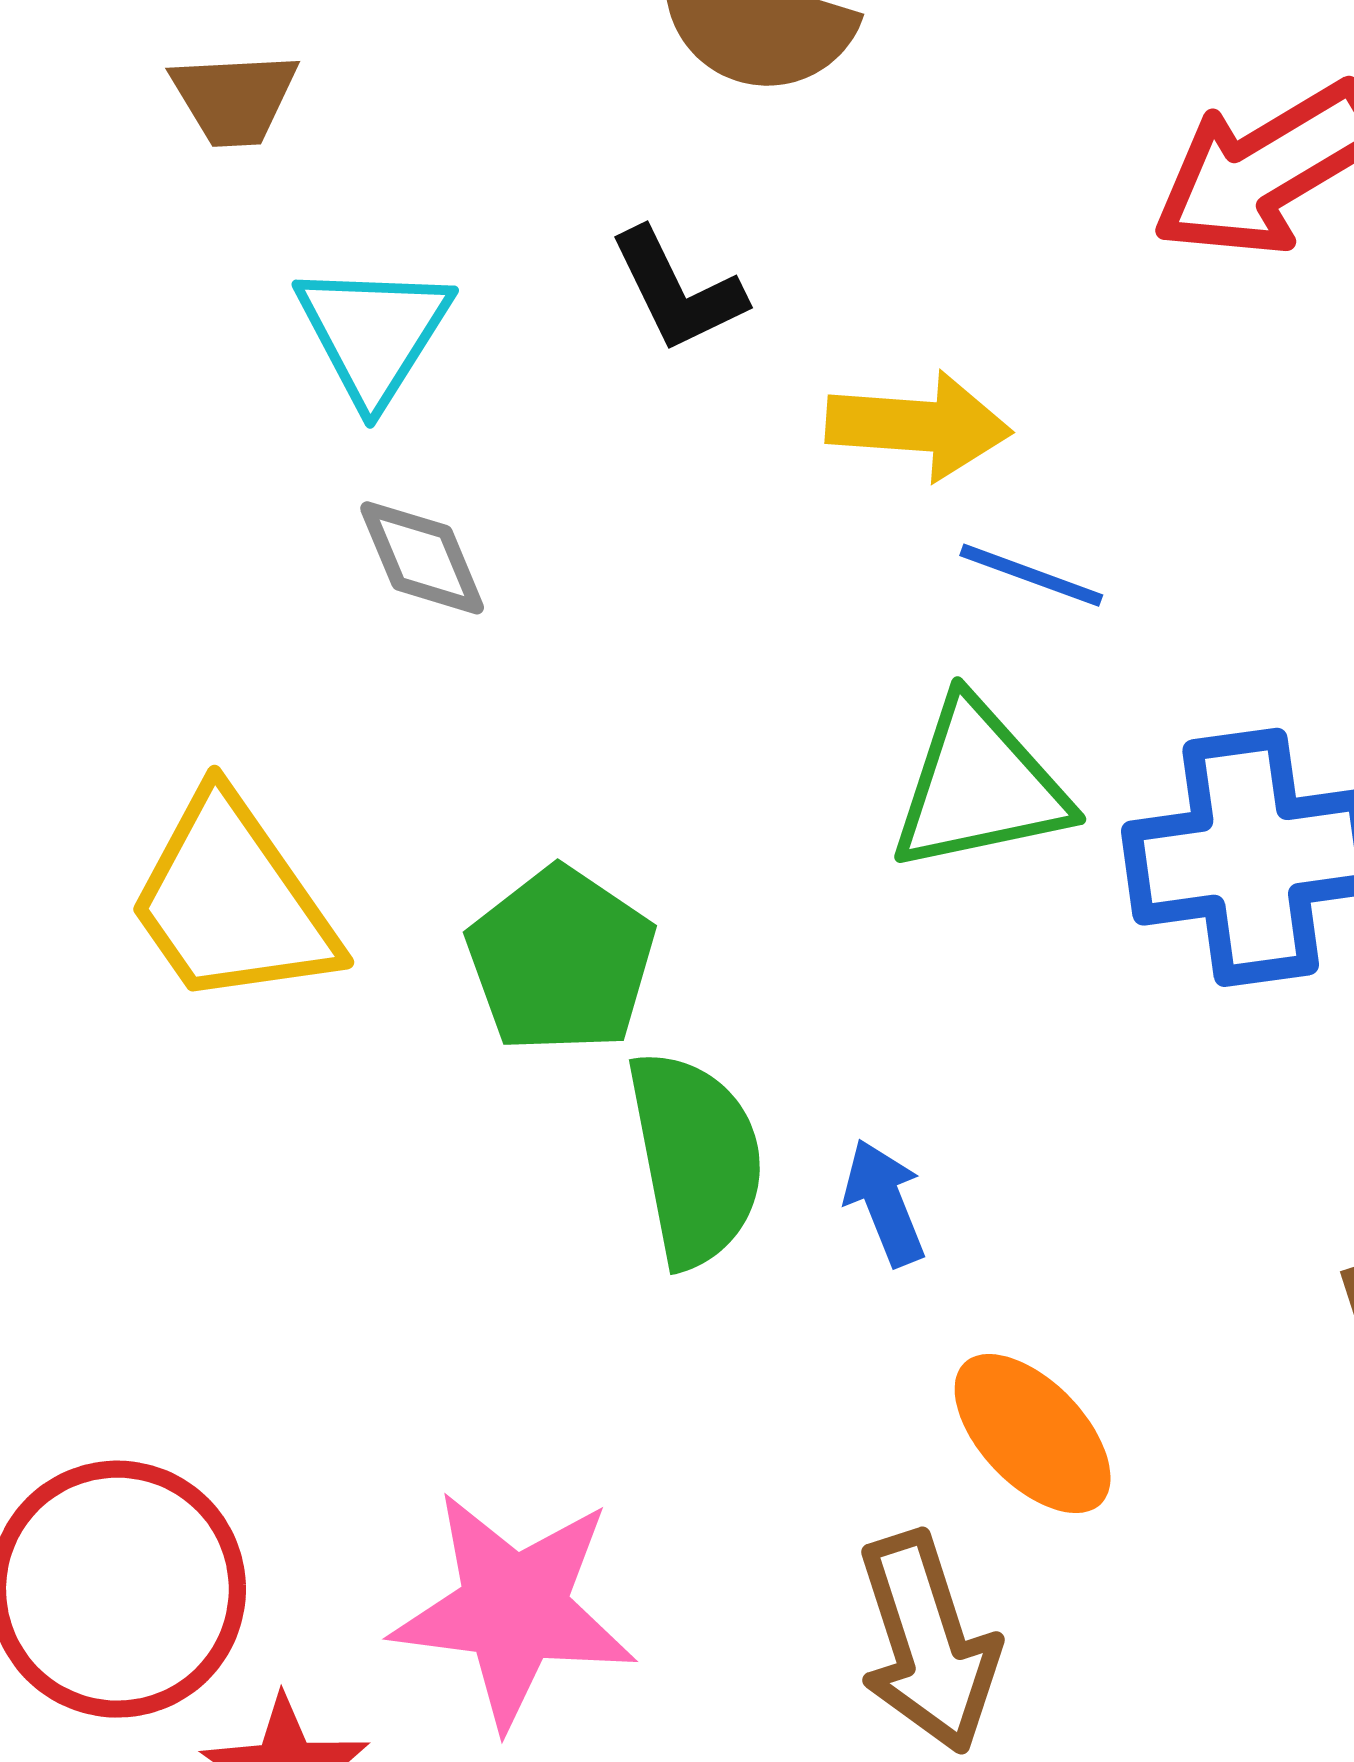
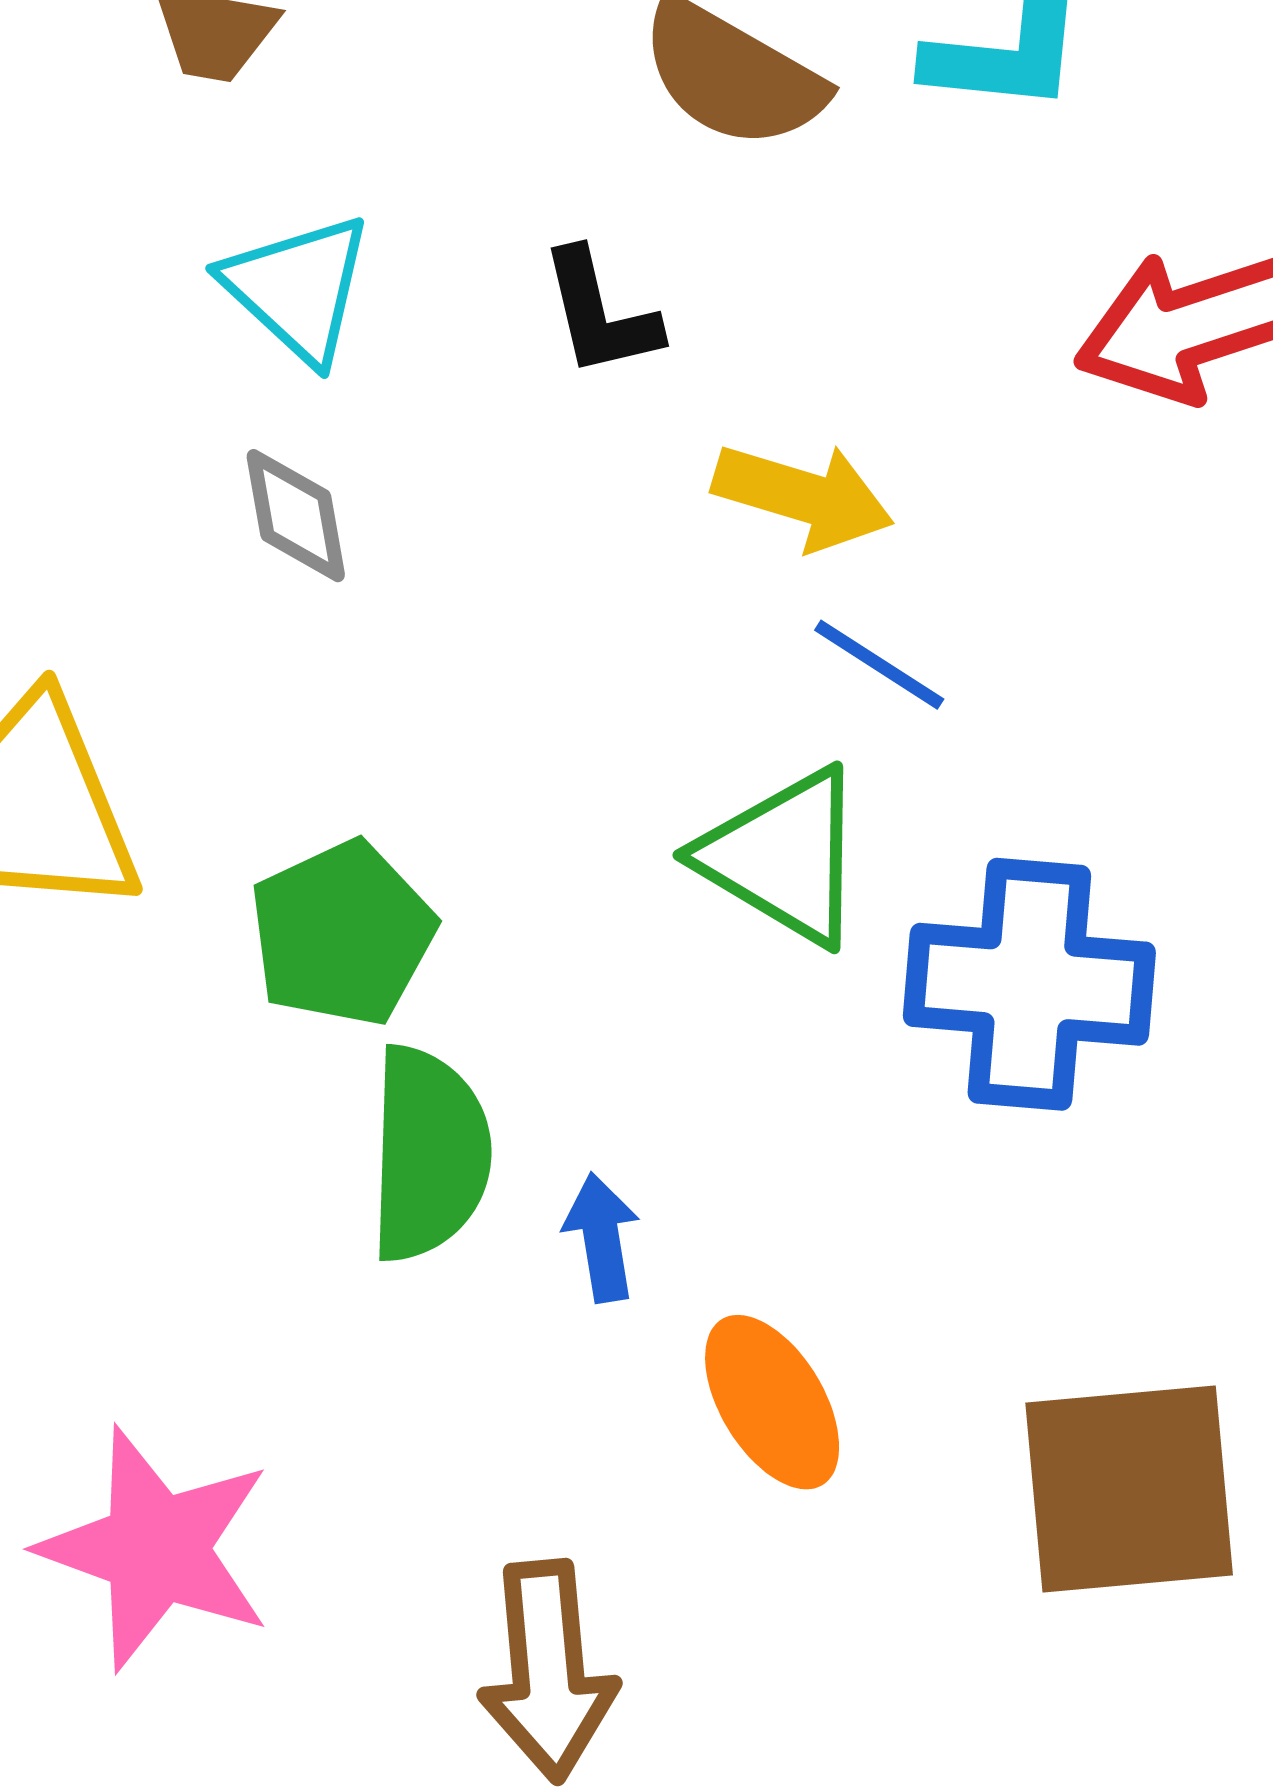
cyan triangle: (374, 333) -> (298, 288), turned -32
green triangle: (979, 786) -> (783, 857), turned 30
orange ellipse: (1033, 1434) -> (772, 1402), moved

